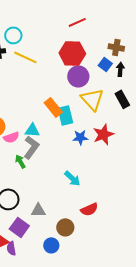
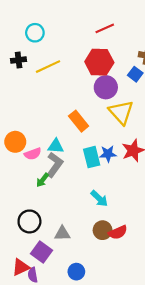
cyan circle: (13, 35) -> (35, 33), moved
yellow line: (25, 57) -> (48, 67), turned -50
cyan rectangle: (65, 115) -> (92, 157), moved
green arrow: (20, 161) -> (43, 180), turned -112
brown circle: (65, 227) -> (103, 230), moved

